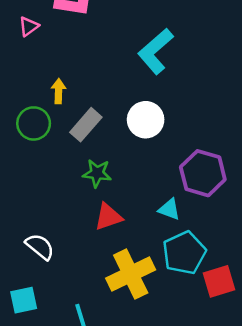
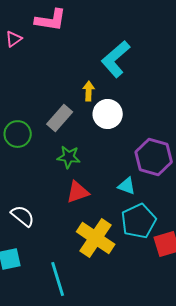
yellow arrow: (58, 91) -> (89, 91), moved
green circle: (34, 123) -> (18, 134), moved
yellow cross: (131, 274) -> (96, 238), turned -30

